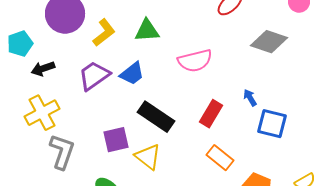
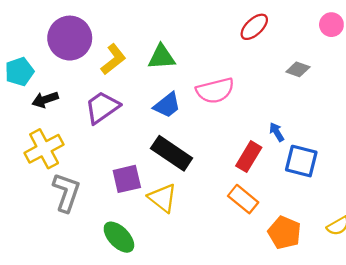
gray diamond: (269, 42) -> (298, 69), size x0.6
blue trapezoid: (132, 74) -> (167, 105), moved
red rectangle: (211, 114) -> (249, 157), moved

